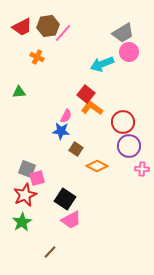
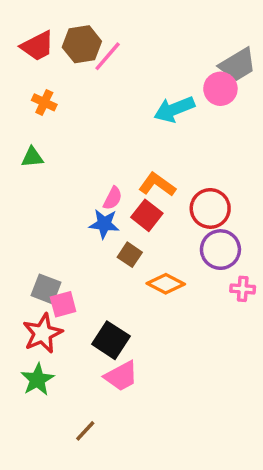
gray trapezoid: (123, 33) -> (238, 65), moved
orange cross: (37, 57) -> (44, 102), moved
red square: (86, 94) -> (147, 215), moved

